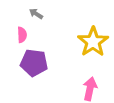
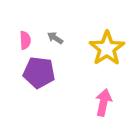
gray arrow: (36, 14) -> (55, 38), moved

